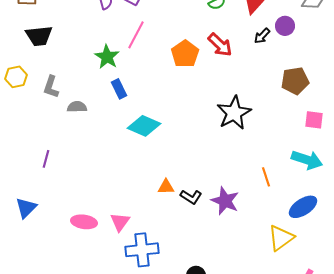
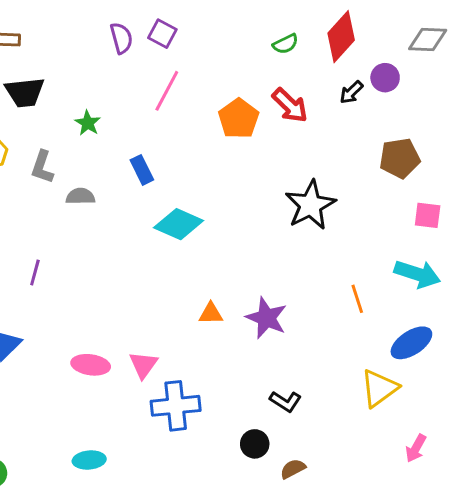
green star: (107, 57) -> (88, 123), moved, size x0.7
black L-shape: (191, 197) -> (285, 401), moved
purple star: (225, 201) -> (266, 318), moved

